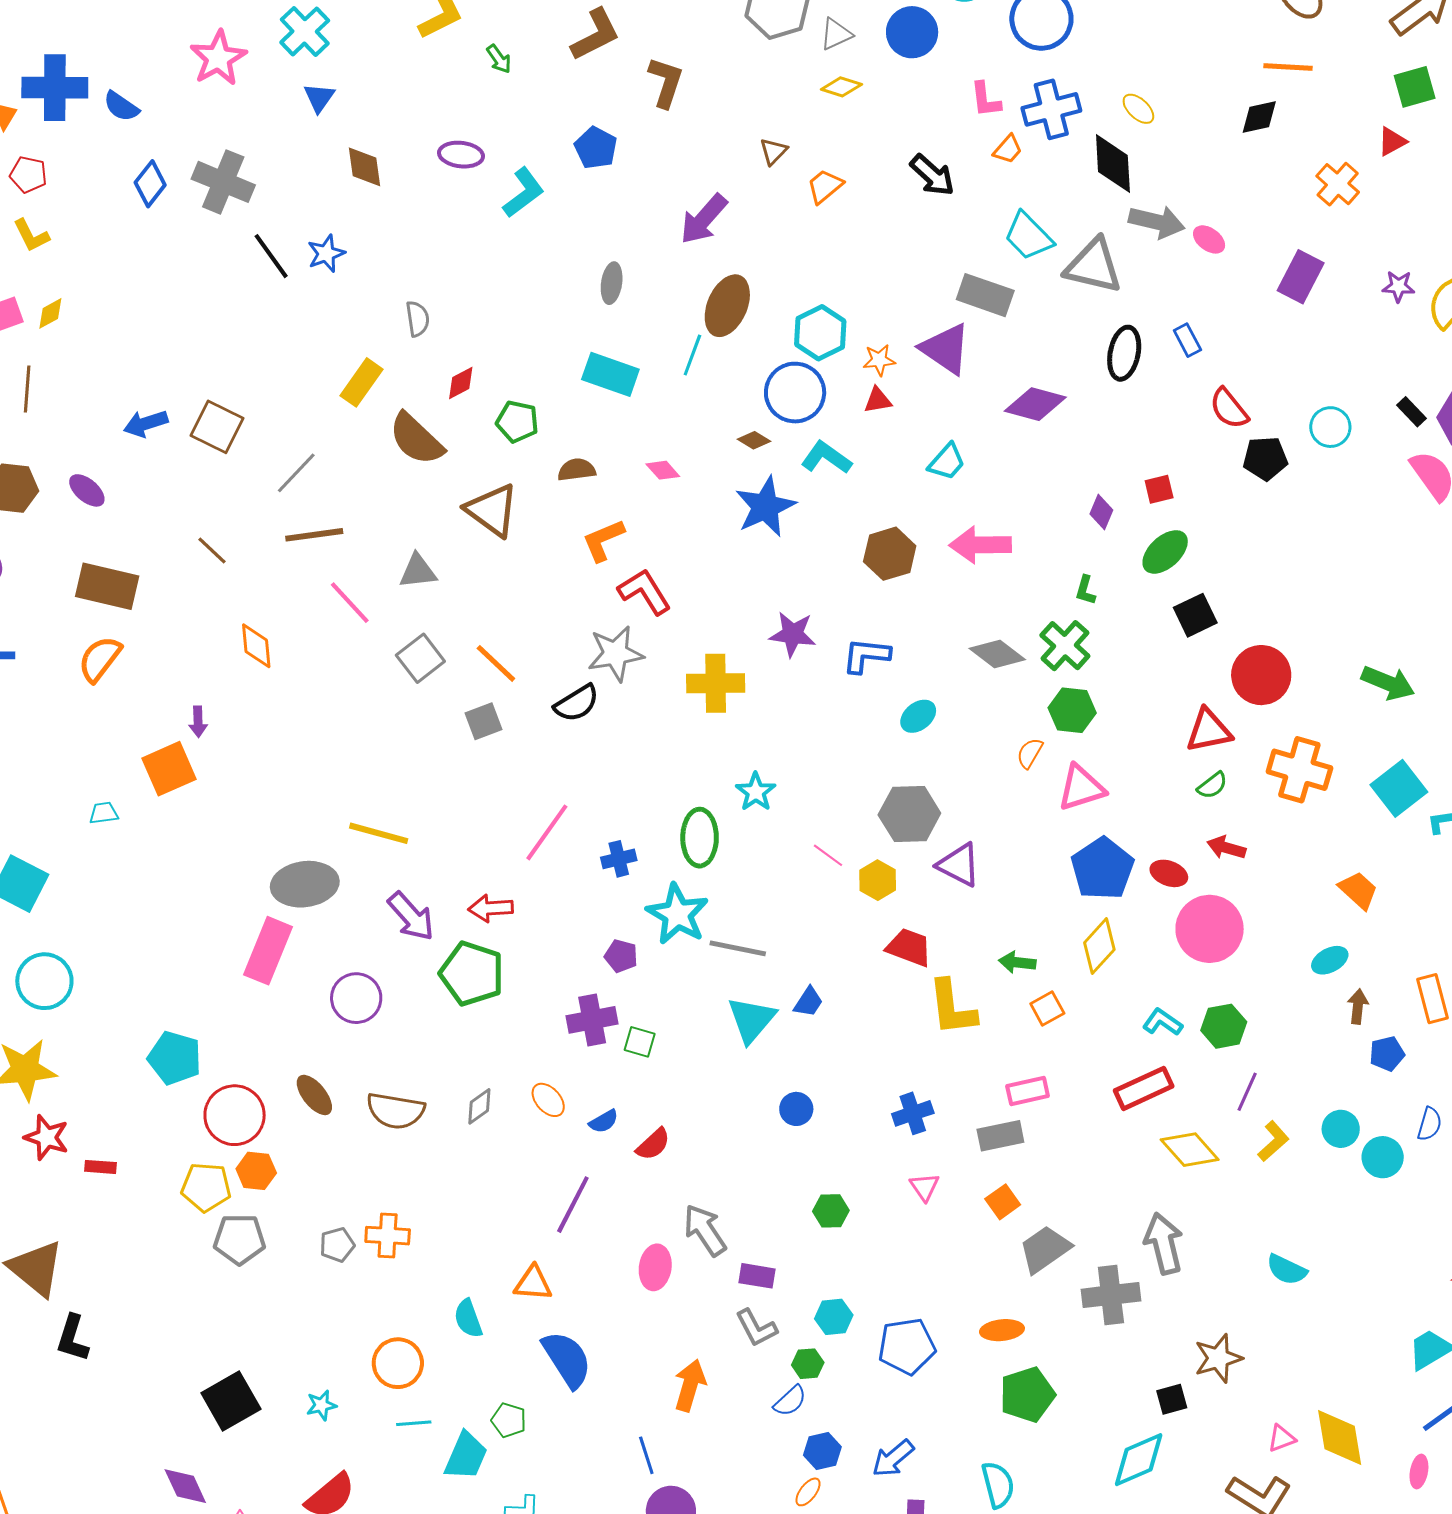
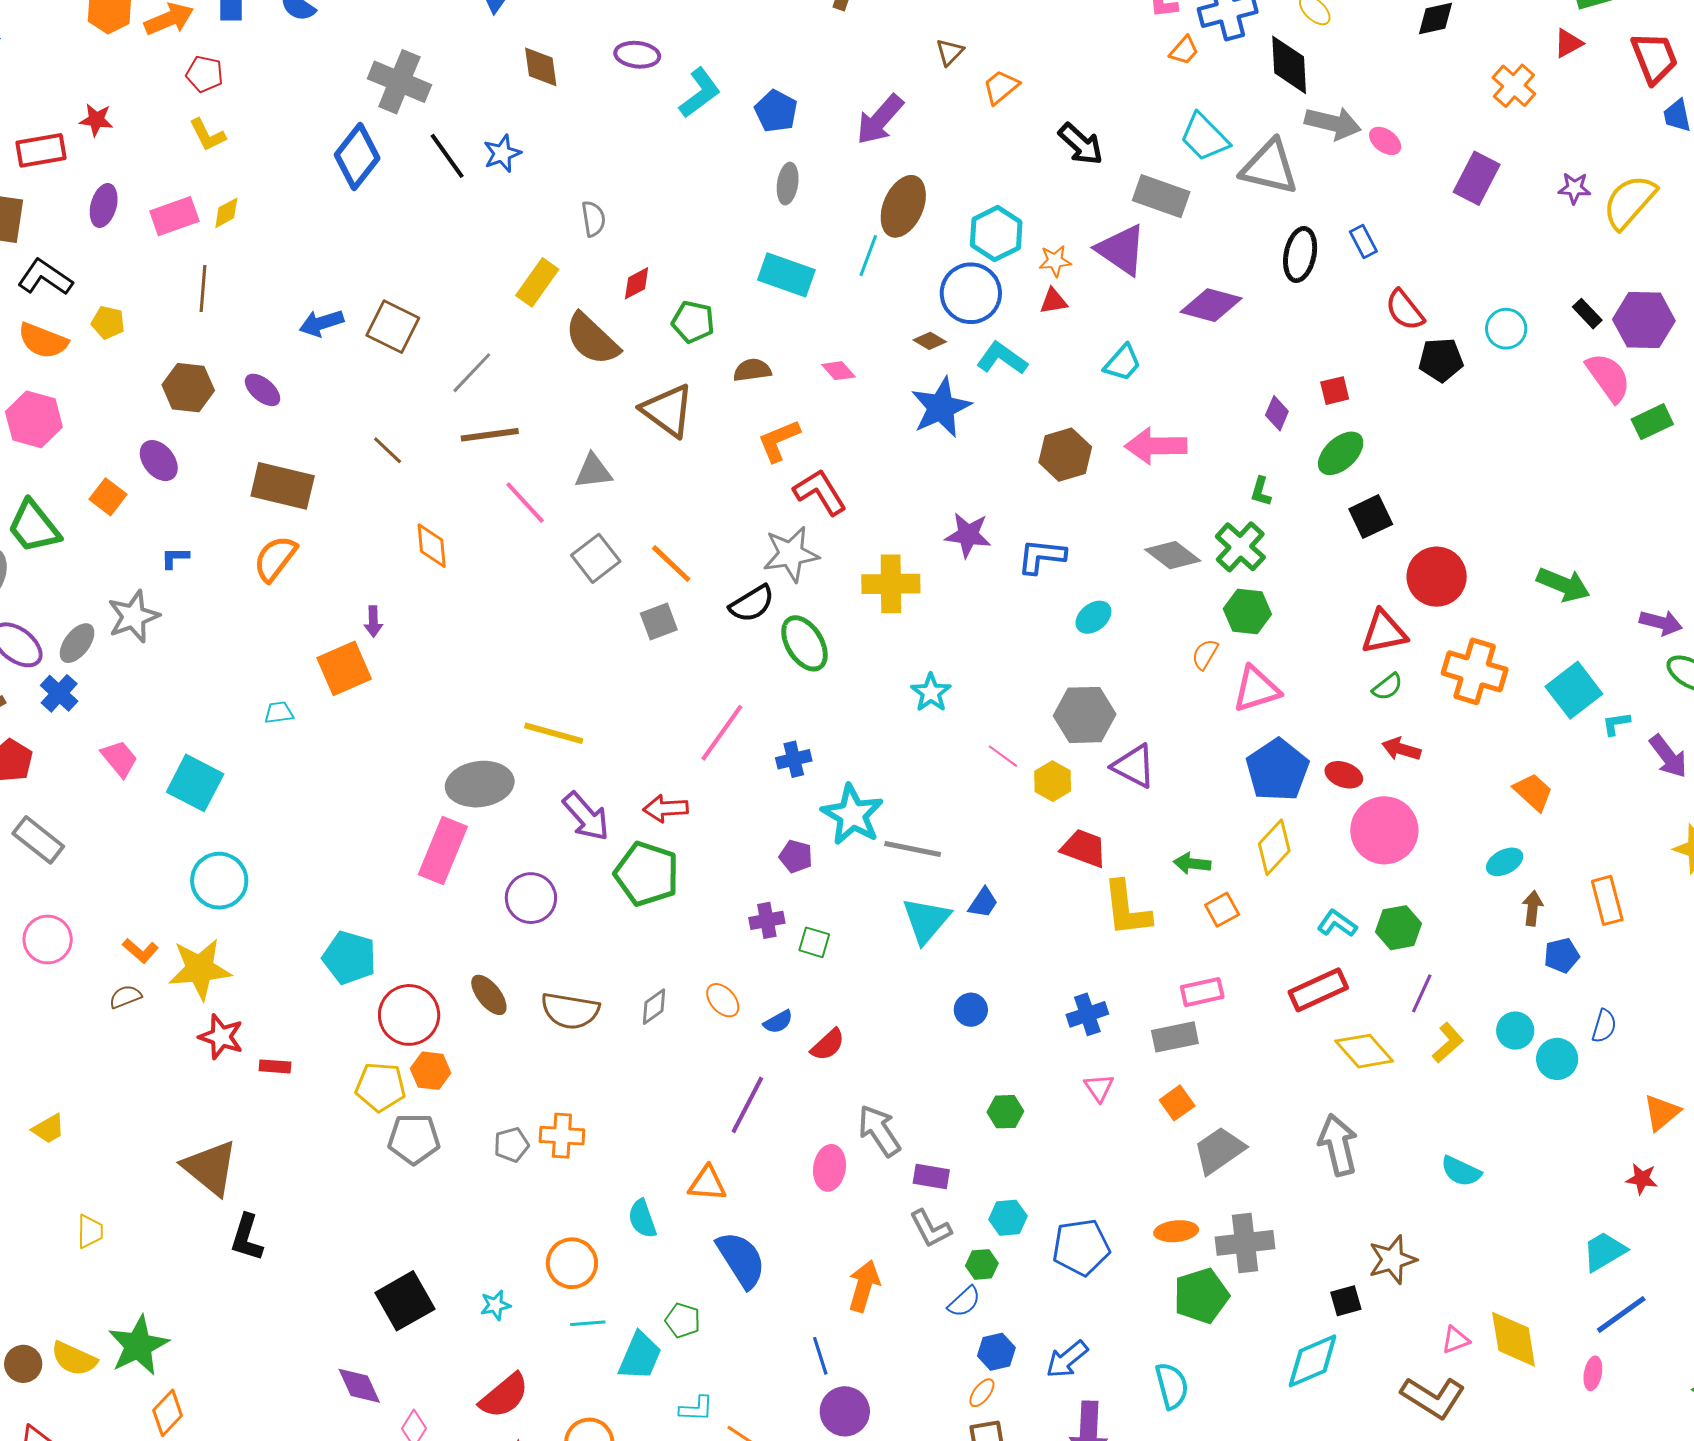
blue pentagon: (596, 148) -> (776, 111), moved
black arrow: (932, 175) -> (1081, 144), moved
blue diamond: (150, 184) -> (357, 157), moved, size x1.4
green ellipse: (700, 838) -> (805, 643), moved, turned -32
purple cross: (592, 1020) -> (767, 920), size x0.7
gray cross: (1111, 1295) -> (1245, 1243), moved

